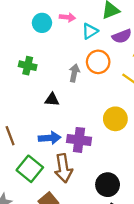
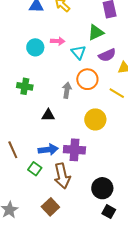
cyan triangle: (90, 31) -> (78, 52), turned -35
yellow circle: (115, 119) -> (95, 119), moved
green square: (30, 169) -> (35, 169), moved, size x0.6

